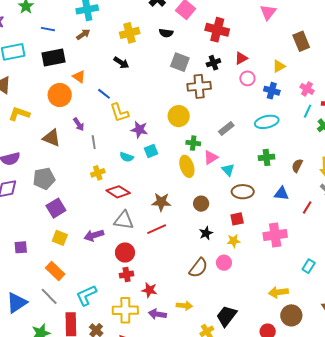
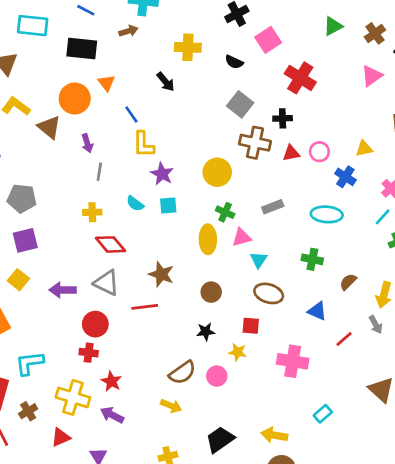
red triangle: (241, 58) -> (291, 153), moved
brown triangle: (52, 138) -> (49, 127), moved
yellow arrow: (184, 306) -> (171, 406), moved
black trapezoid: (227, 316) -> (220, 440), moved

